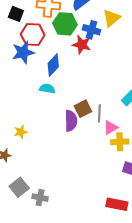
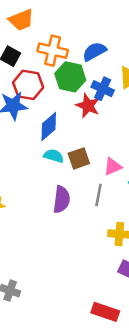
cyan semicircle: (47, 89) -> (54, 156), moved
brown square: (83, 109) -> (79, 158), moved
pink triangle: (111, 128) -> (113, 166), moved

